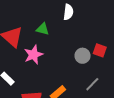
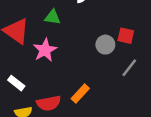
gray line: (92, 84) -> (129, 68), moved

